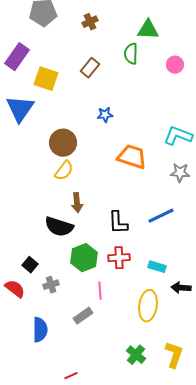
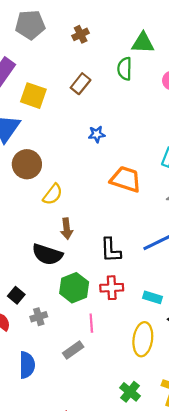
brown circle: (63, 143) -> (27, 164), moved

